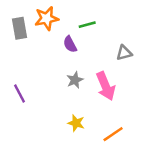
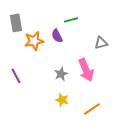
orange star: (47, 18) -> (34, 41), moved
gray star: (75, 80) -> (61, 74), moved

